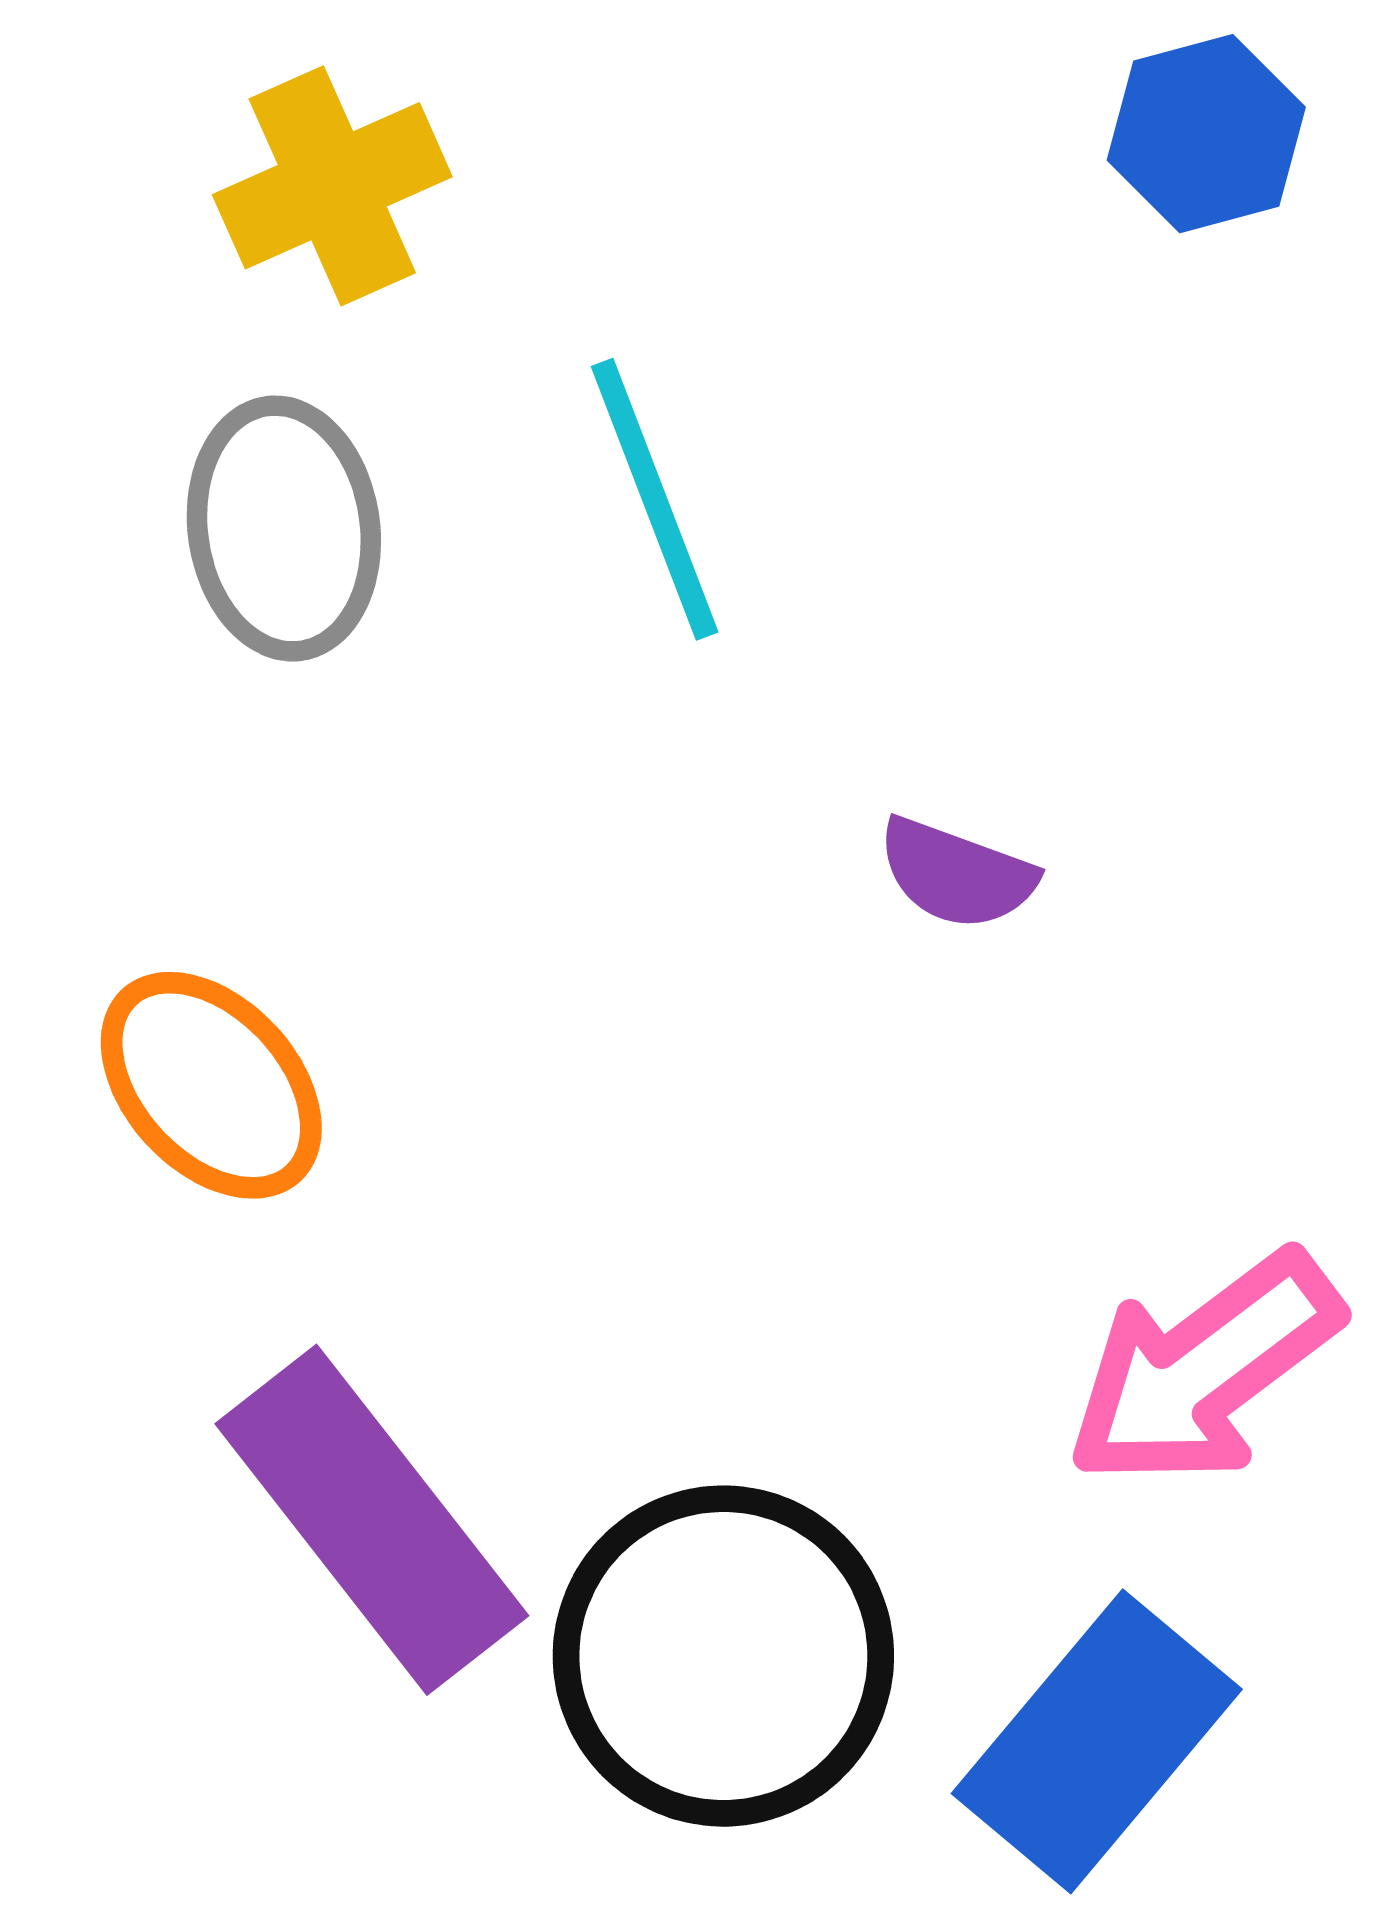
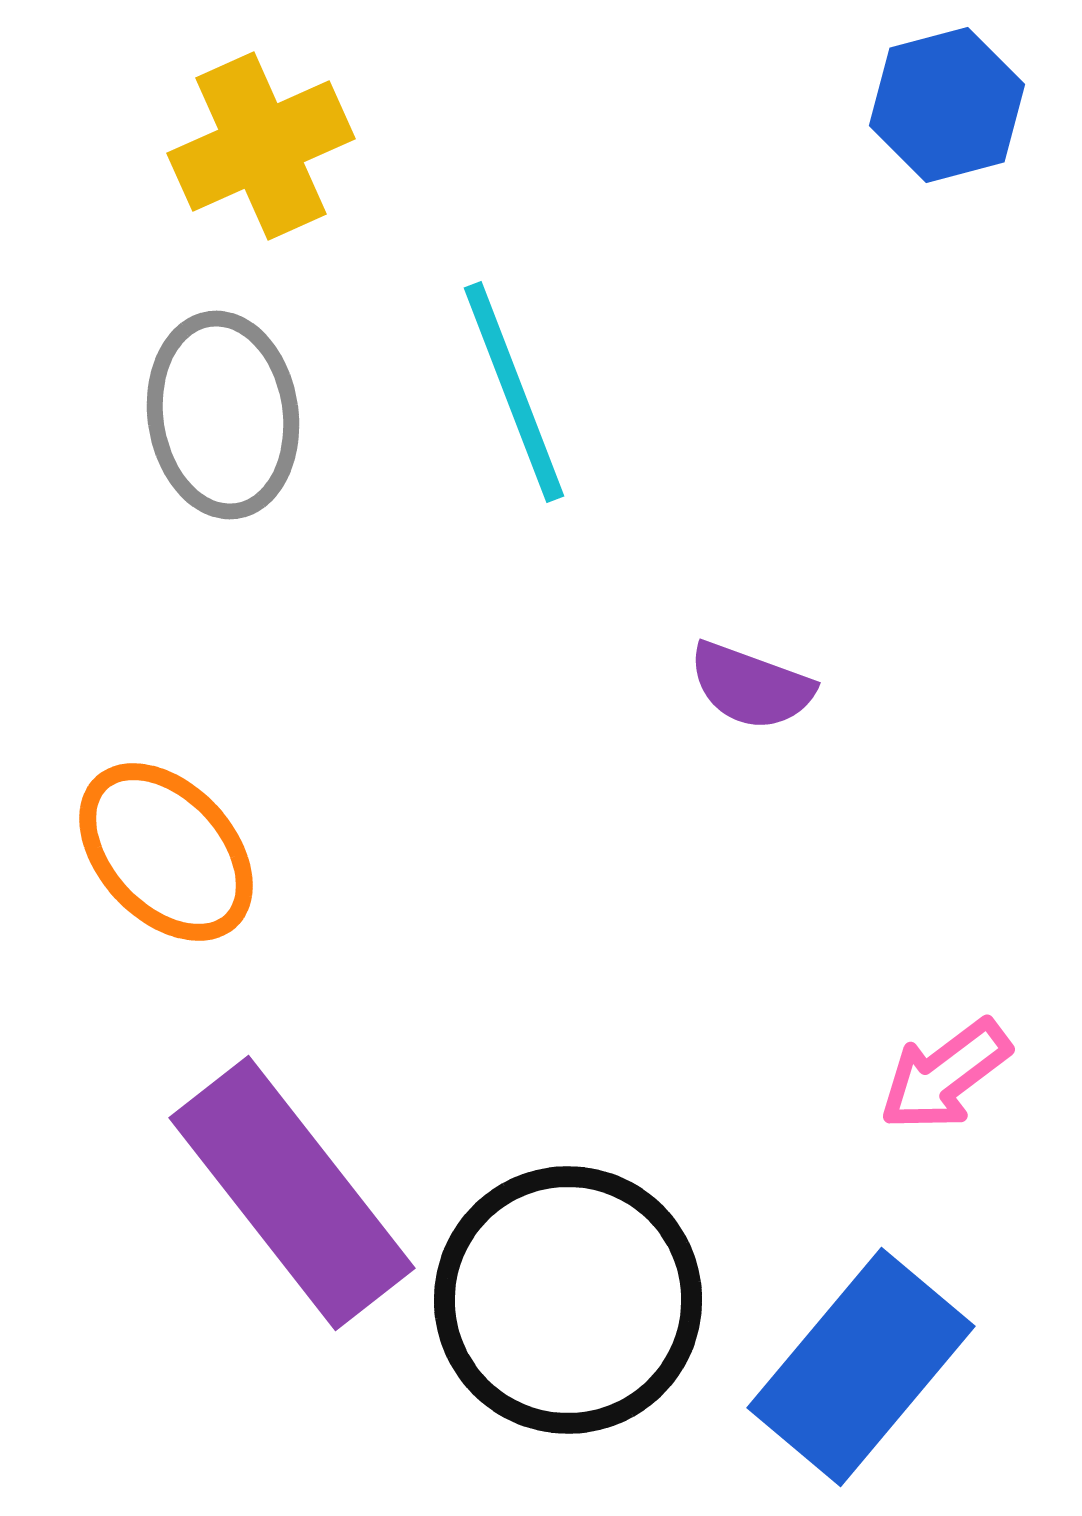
pink arrow: (1204, 1369) -> (945, 1075), size x0.6

